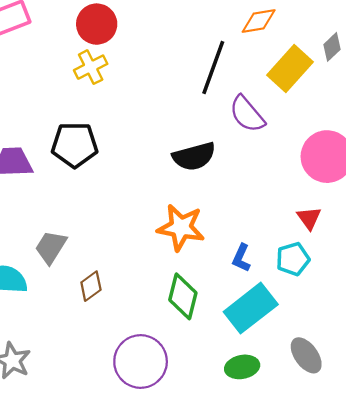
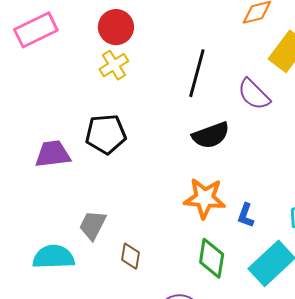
black line: (213, 67) -> (197, 73), moved
blue L-shape: (241, 258) -> (246, 215), moved
brown diamond: (91, 286) -> (131, 256), turned -40

